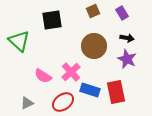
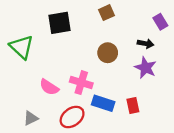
purple rectangle: (122, 13) -> (160, 22), moved
brown circle: (94, 46) -> (108, 53), size x0.7
pink cross: (71, 72) -> (81, 83), turned -30
red rectangle: (116, 92) -> (133, 106), size x0.6

